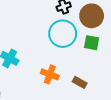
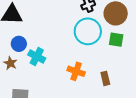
brown rectangle: (80, 82) -> (105, 78), turned 48

